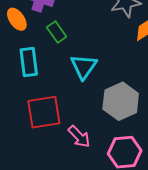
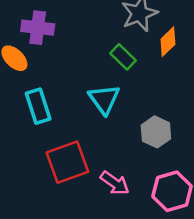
green rectangle: (57, 32) -> (123, 57), moved
gray hexagon: (121, 101) -> (156, 132), size x0.7

